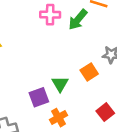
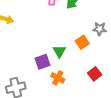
orange cross: (58, 118) -> (58, 78), turned -32

